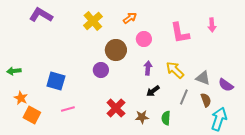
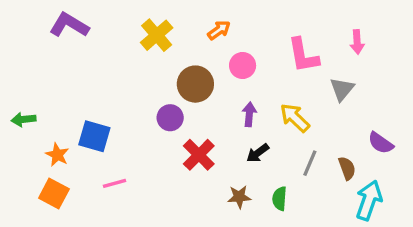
gray triangle: (203, 78) -> (342, 89), moved, turned 49
orange star: (21, 98) -> (57, 155), moved
red cross: (116, 108) -> (199, 155), moved

